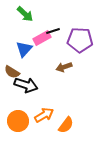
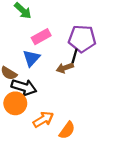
black line: (53, 31) -> (75, 56), moved, turned -56
blue triangle: (24, 49) -> (31, 58), moved
orange circle: (18, 121) -> (15, 103), moved

